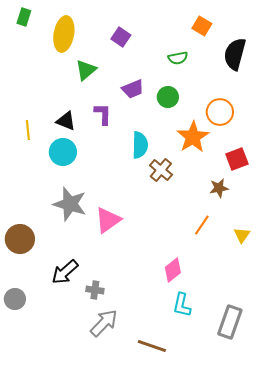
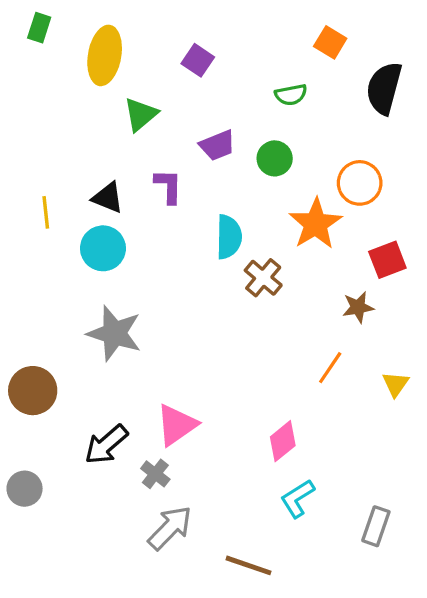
pink triangle: (108, 220) -> (177, 425), moved
gray cross: (95, 290) -> (155, 474), turned 30
cyan L-shape: (182, 305) -> (298, 498), turned 45
gray rectangle: (230, 322) -> (376, 526), size x0.7

